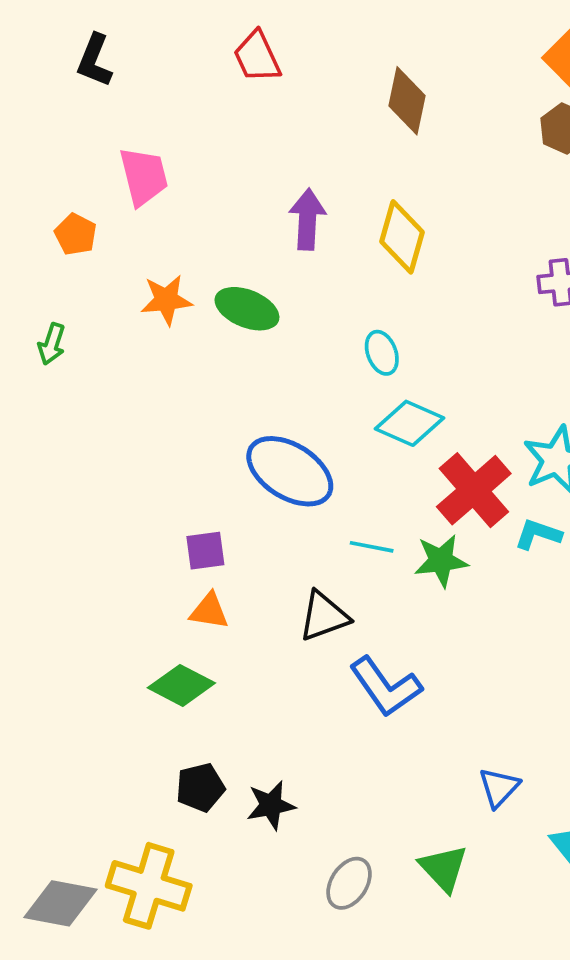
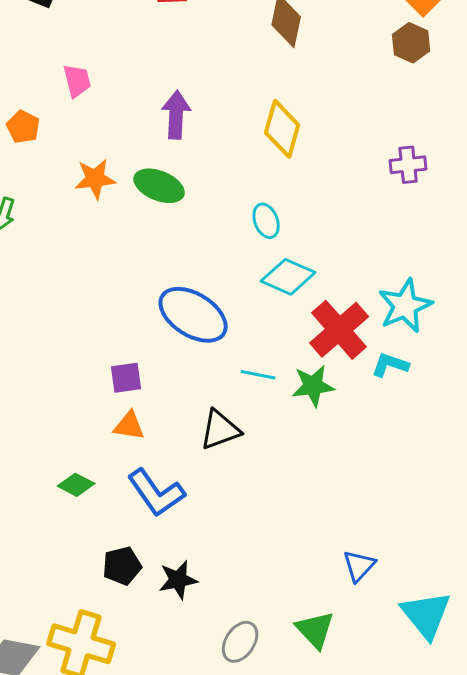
pink trapezoid: (144, 176) -> (77, 81), size x0.7
purple arrow: (307, 219) -> (176, 115), moved
green diamond: (181, 685) -> (76, 485), moved, size x0.7
blue L-shape: (386, 687) -> (156, 493), moved

